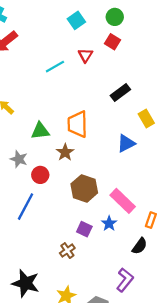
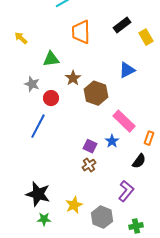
yellow rectangle: (146, 118) -> (146, 37), moved
orange trapezoid: (78, 124) -> (81, 32), moved
brown hexagon: (84, 188) -> (96, 93), moved
brown cross: (67, 251) -> (89, 165), moved

